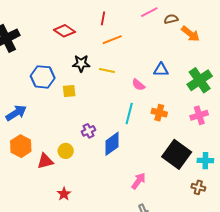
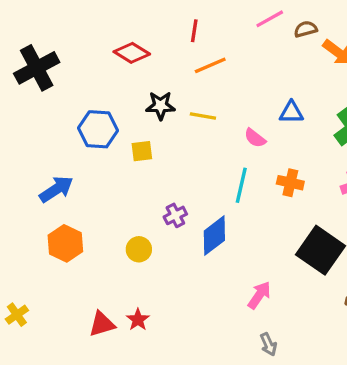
red triangle: (45, 161) -> (102, 324), moved

